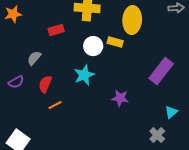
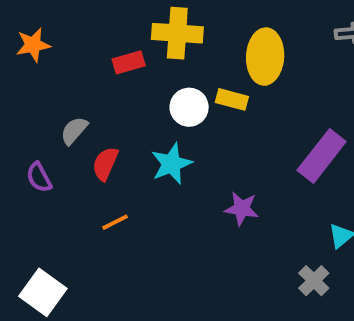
red rectangle: (56, 30) -> (129, 62), moved
purple semicircle: (16, 82) -> (39, 177), turned 91
red semicircle: (45, 84) -> (105, 164), moved

